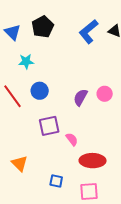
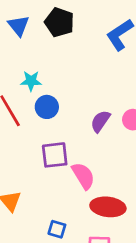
black pentagon: (43, 27) -> (59, 22), turned -30
cyan star: (26, 62) -> (31, 81), moved
pink semicircle: (72, 139) -> (83, 176), size x1.5

